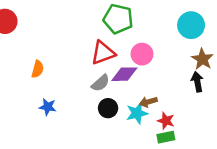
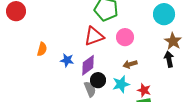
purple diamond: (124, 74) -> (88, 65), moved, turned -35
gray semicircle: (100, 83) -> (90, 89), moved, turned -70
brown arrow: (148, 102) -> (130, 64), moved
blue star: (48, 107) -> (67, 60), moved

